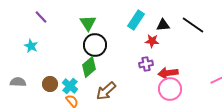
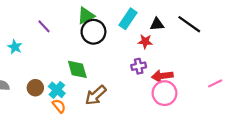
purple line: (41, 17) -> (44, 26), moved
green triangle: (88, 23) -> (86, 16), moved, turned 36
black circle: (95, 45) -> (93, 32), moved
green diamond: (89, 67) -> (77, 69), turned -65

